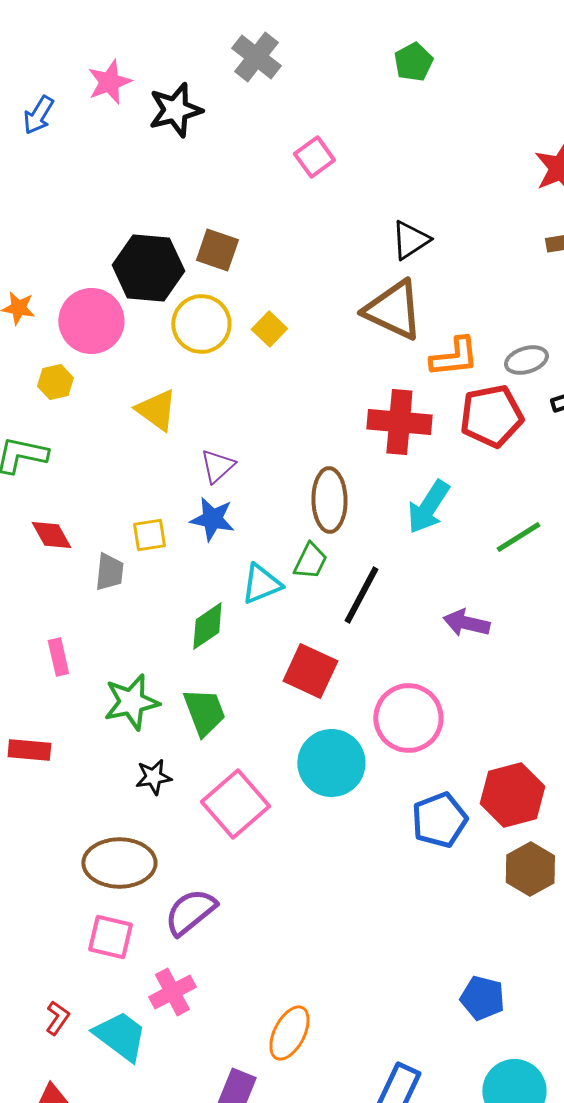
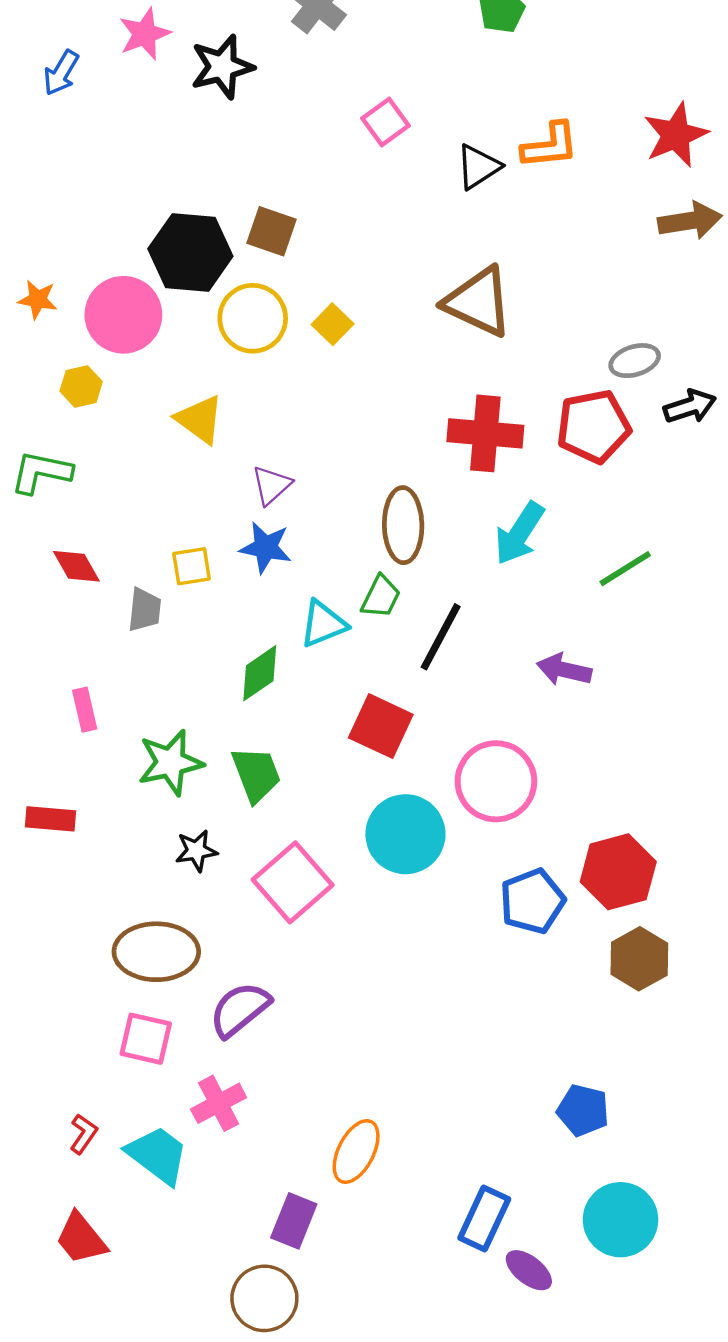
black triangle: (410, 240) -> (478, 167), moved
orange L-shape: (454, 357) -> (550, 146), moved

